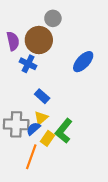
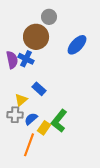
purple semicircle: (13, 41) -> (12, 60), moved
blue ellipse: (83, 62) -> (77, 45), moved
yellow triangle: (41, 118) -> (21, 100), moved
gray cross: (16, 124) -> (15, 115), size x0.7

